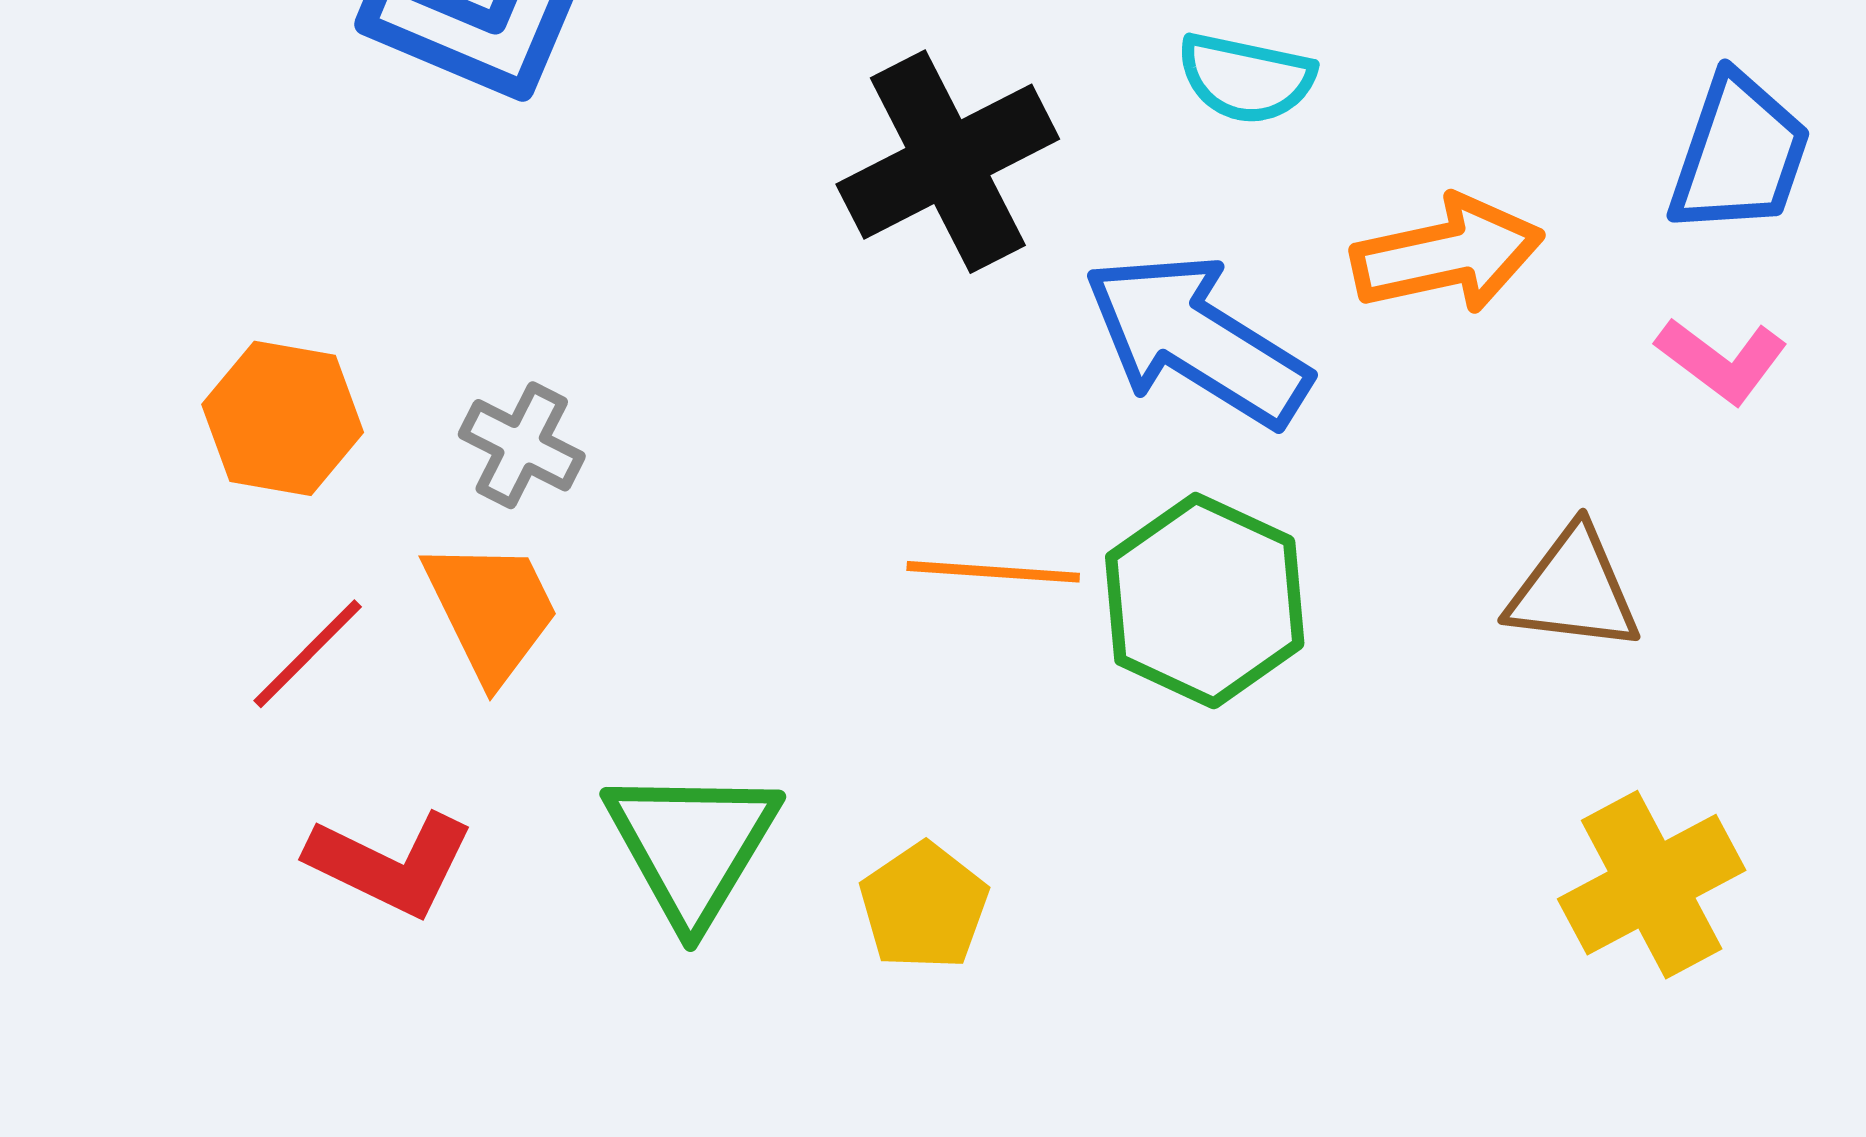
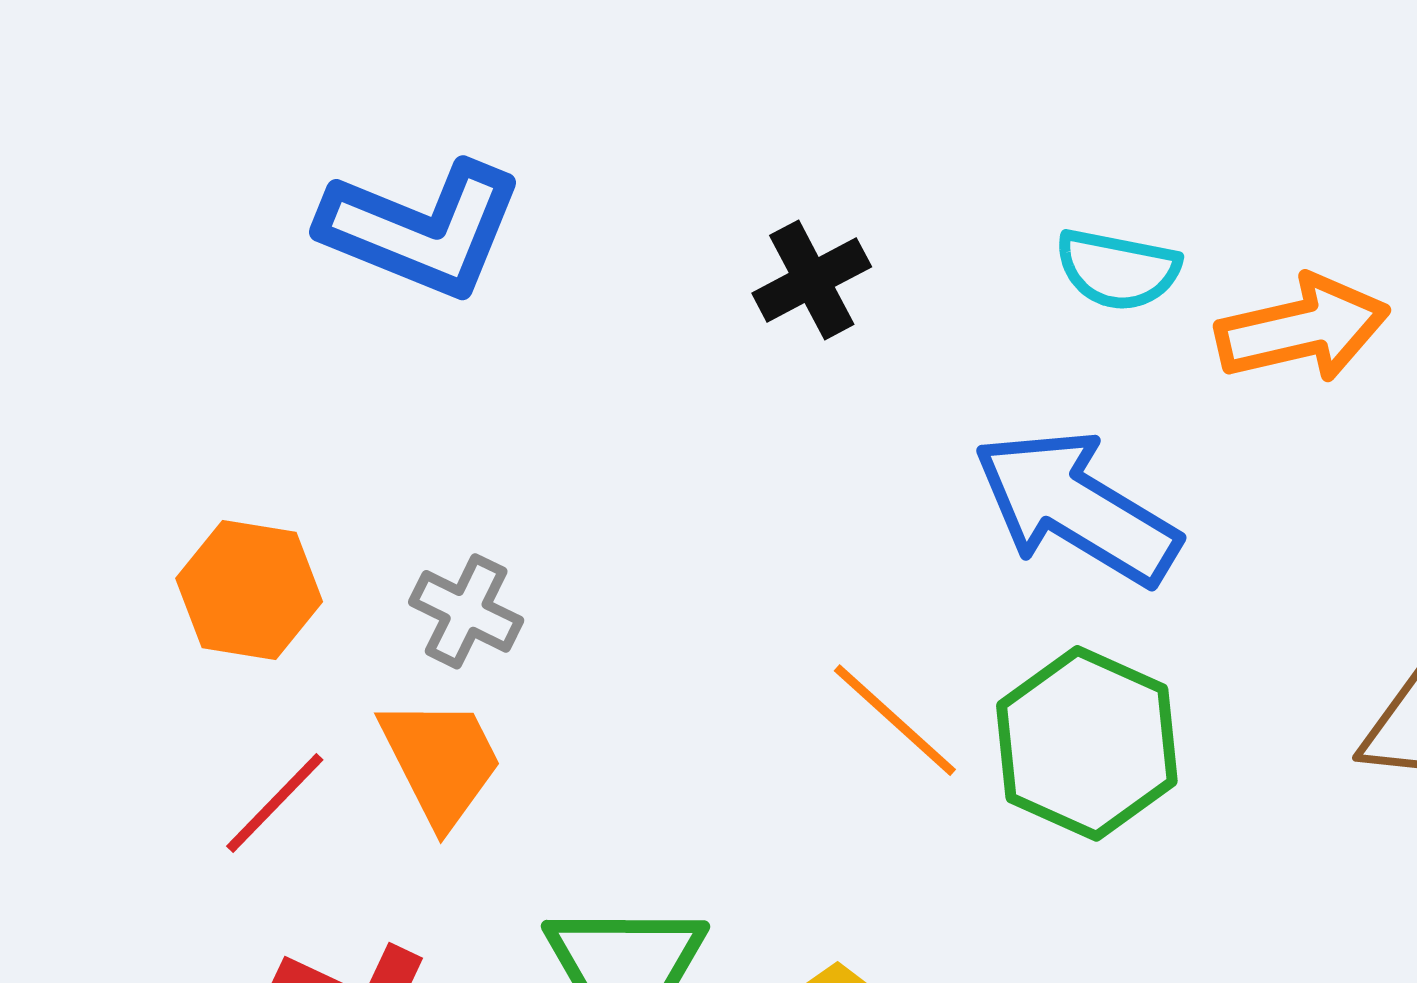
black cross: (948, 162) -> (812, 280), moved, size x0.6
orange arrow: (1447, 254) -> (1303, 329), moved
orange line: (993, 572) -> (895, 720), turned 39

